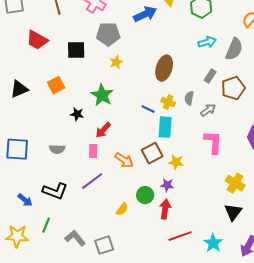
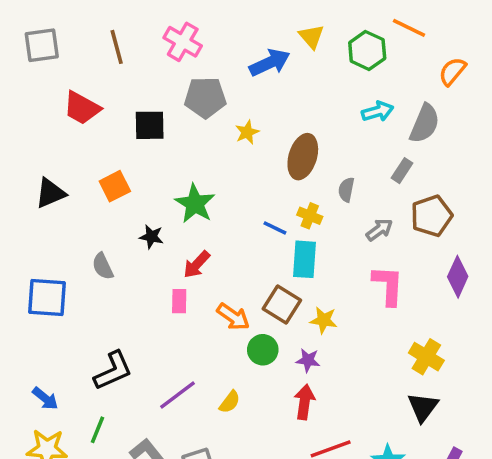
yellow star: (116, 62) -> (247, 132), moved
gray rectangle: (210, 76) -> (402, 171), moved
brown pentagon: (233, 88) -> (432, 216), moved
gray semicircle: (189, 98) -> (346, 190), moved
gray semicircle: (57, 149) -> (103, 266), moved, turned 63
brown square: (152, 153) -> (282, 305), turned -30
purple line: (92, 181) -> (177, 395), moved
black L-shape: (55, 191) -> (113, 371), turned -45
green circle: (145, 195) -> (263, 350), moved
blue arrow: (25, 200) -> (45, 398), moved

